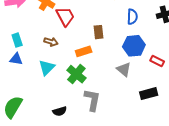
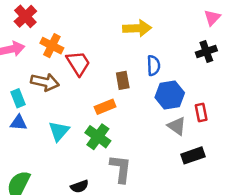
blue semicircle: (132, 17) -> (153, 66), moved
brown arrow: (51, 42) -> (45, 82), moved, size x1.5
red rectangle: (157, 61) -> (201, 113), turned 56
gray triangle: (124, 69) -> (177, 126), moved

